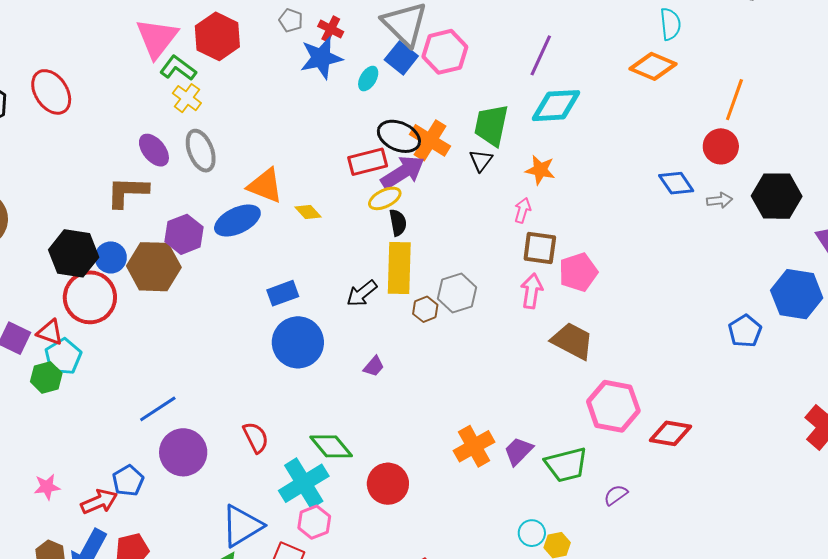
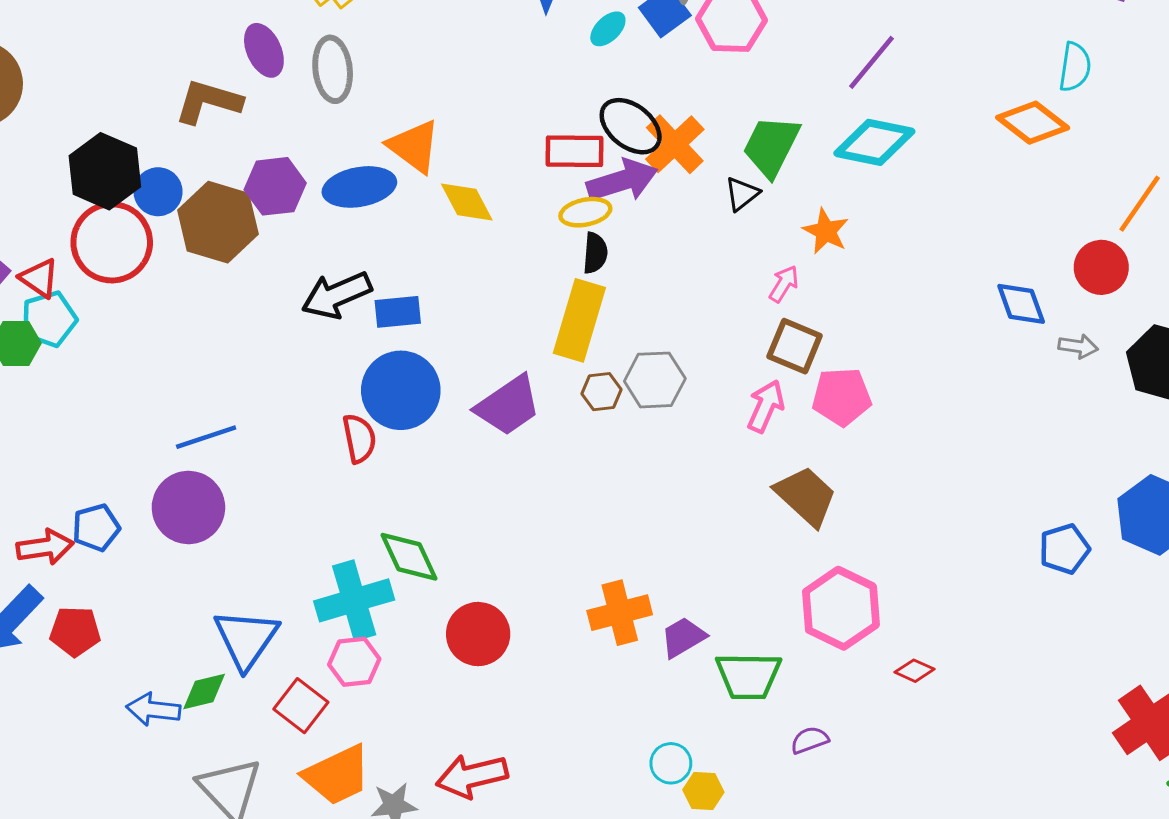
yellow diamond: (308, 212) -> (467, 202), size x1.4
black arrow: (362, 293) -> (337, 295), moved, size x1.4
purple trapezoid: (374, 366) -> (508, 405), moved, size x2.0
blue line: (158, 409) -> (206, 437), moved
red diamond: (671, 433) -> (915, 671), size x0.6
red semicircle: (256, 437) -> (359, 438), moved
blue triangle: (242, 526) -> (246, 639), turned -39

